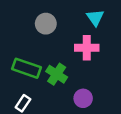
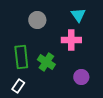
green rectangle: (27, 68) -> (21, 57), turned 65
purple circle: (83, 98) -> (81, 77), moved

